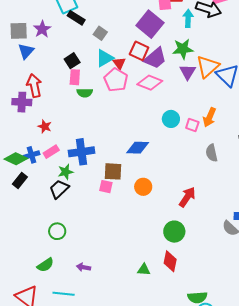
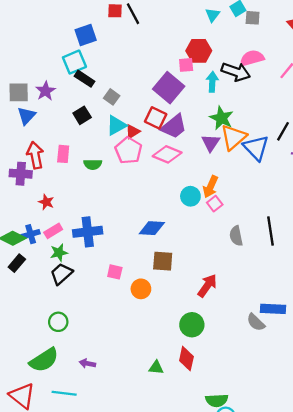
green star: (183, 49) -> (221, 118), moved, turned 30
black square: (72, 61) -> (82, 115), moved
red triangle: (119, 63) -> (133, 132), turned 32
pink rectangle: (75, 77) -> (63, 154), moved
orange arrow: (210, 117) -> (210, 187), moved
pink square: (192, 125) -> (215, 204), turned 32
brown square: (113, 171) -> (163, 261), moved
green star: (66, 172) -> (59, 253), moved
orange circle: (143, 187) -> (141, 289), moved
green semicircle: (45, 265) -> (44, 360), size x1.5

